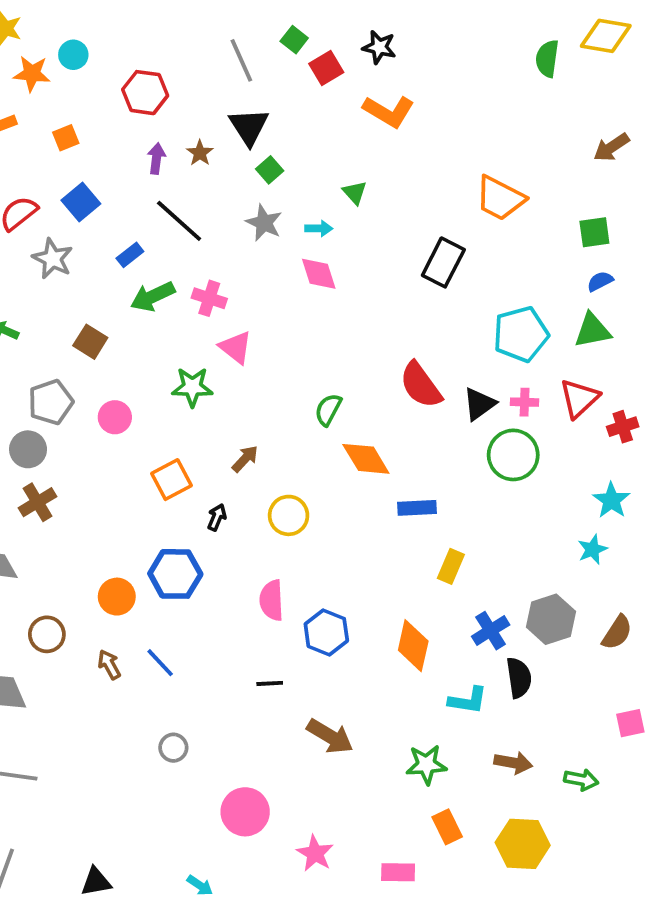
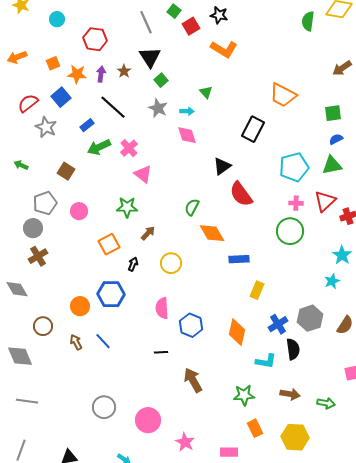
orange star: (32, 74) -> (77, 74), moved
pink cross: (209, 298) -> (129, 148), turned 30
green star: (192, 387) -> (127, 207), moved
black triangle: (479, 404) -> (222, 166), moved
brown arrow: (330, 736) -> (193, 380), turned -150
gray circle: (173, 748) -> (104, 407), moved, size x1.5

